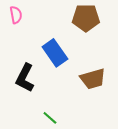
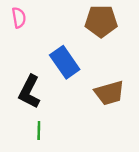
green line: (50, 118) -> (39, 131), moved, turned 49

